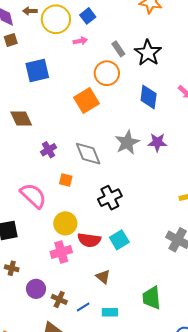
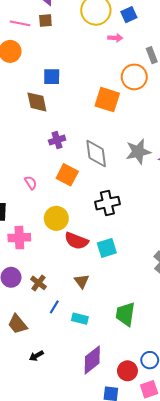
blue square: (37, 70) -> (52, 77), moved, size x0.7
orange square: (87, 100) -> (107, 100), turned 35
orange square: (66, 180) -> (67, 175), size x1.5
pink semicircle: (33, 196) -> (31, 183), size x0.5
pink cross: (61, 252) -> (19, 238), moved
brown cross: (59, 299) -> (39, 283), moved
blue line: (83, 307) -> (54, 307), turned -40

